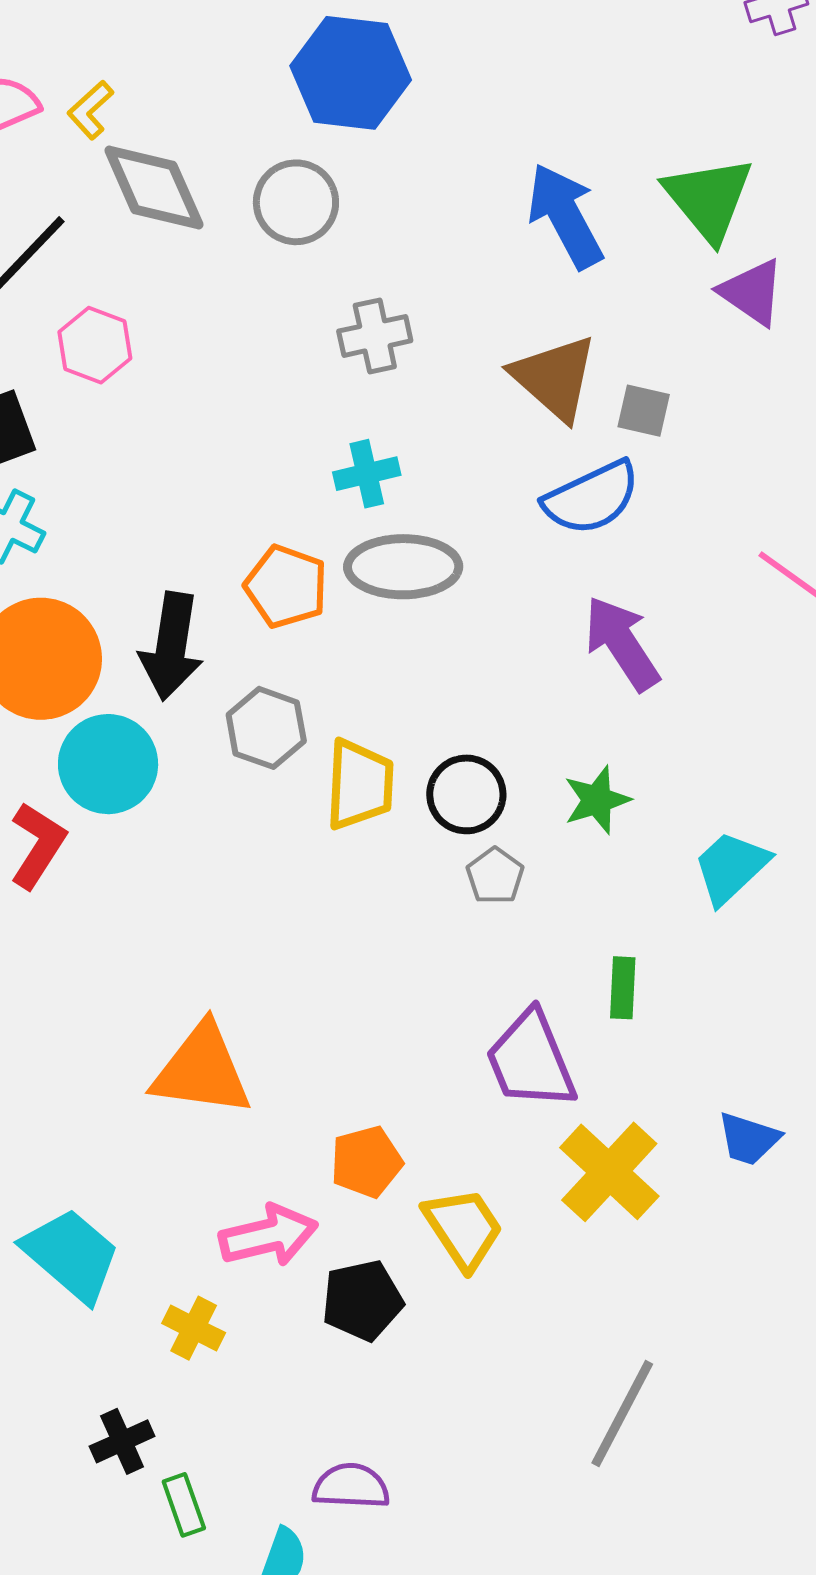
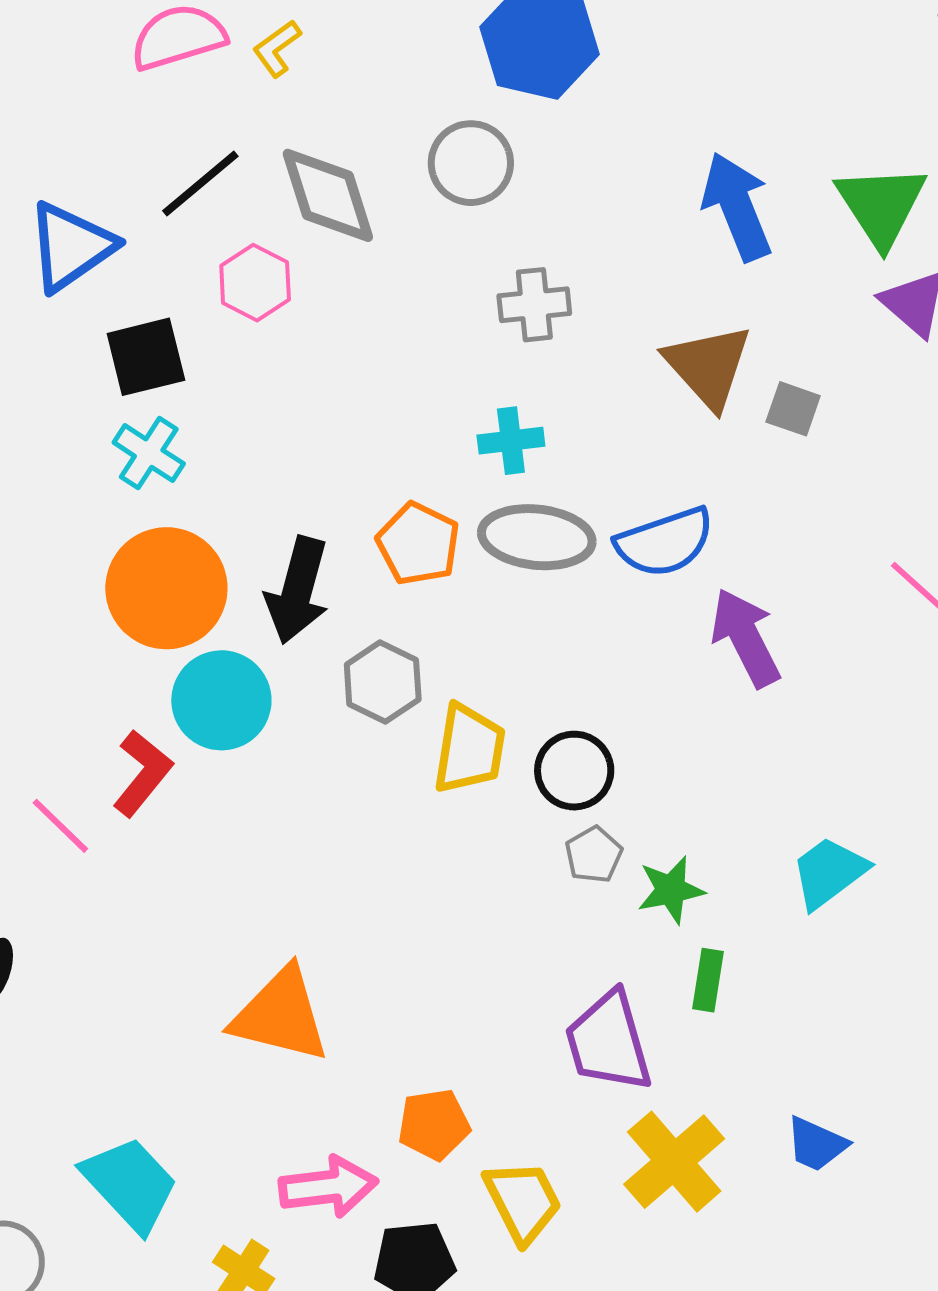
gray diamond: (154, 187) -> (328, 195), moved
blue semicircle: (591, 498) -> (665, 542), moved
green star: (597, 800) -> (671, 890), moved

